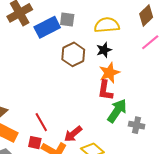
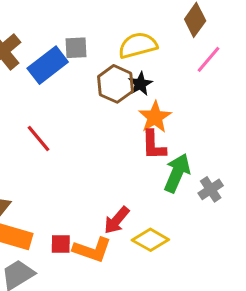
brown hexagon: (73, 54) -> (116, 84), moved
red line: (41, 122) -> (38, 139), moved
gray cross: (137, 125) -> (211, 189), turned -35

